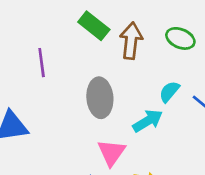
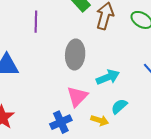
cyan semicircle: (169, 92) -> (119, 106), moved

